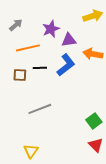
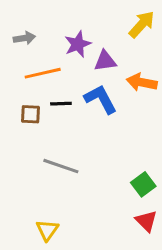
yellow arrow: (93, 16) -> (142, 24), turned -30
gray arrow: (16, 25) -> (24, 38), turned 32
blue L-shape: (66, 65) -> (101, 99), turned -80
gray line: (40, 109) -> (61, 166), turned 40

